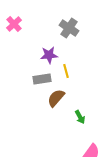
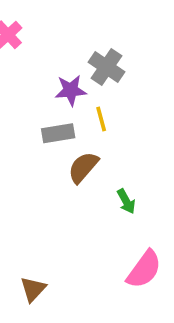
gray cross: (69, 28) -> (107, 67), moved

